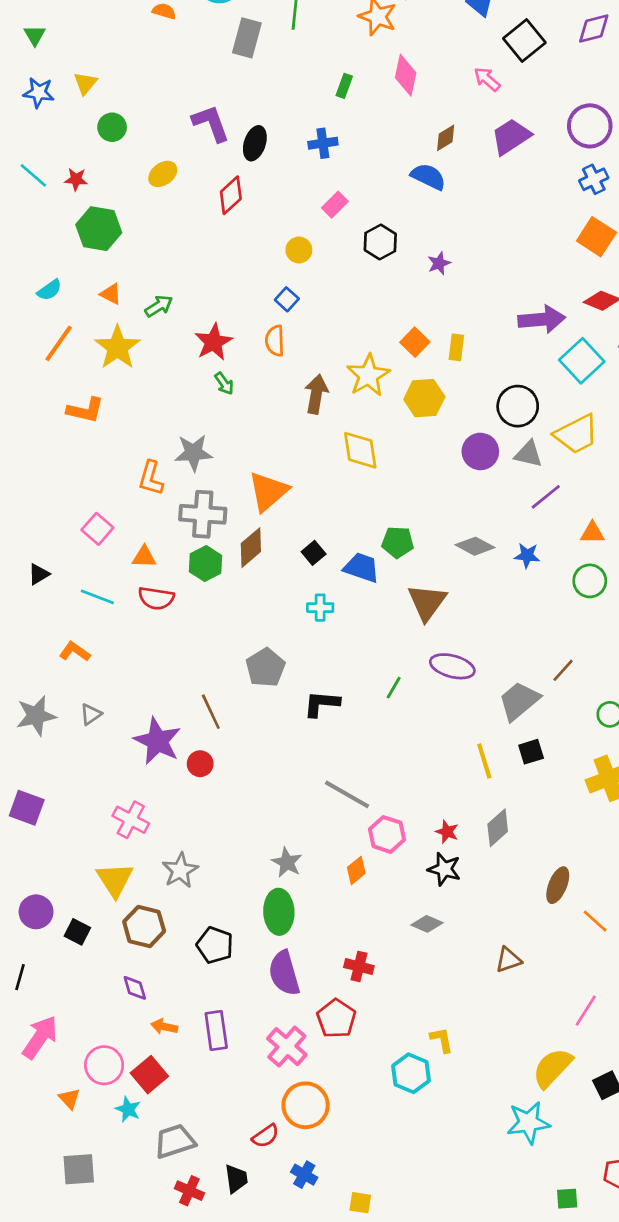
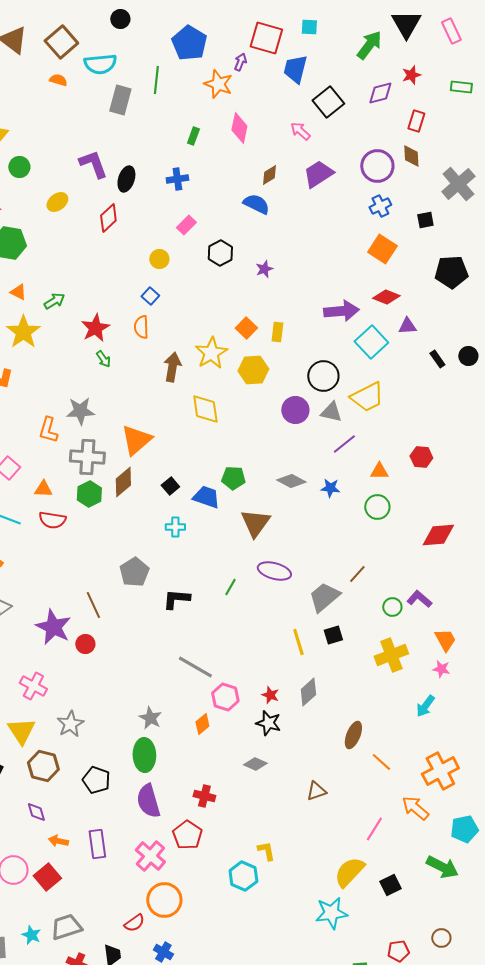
cyan star: (128, 1109) -> (31, 935), moved

